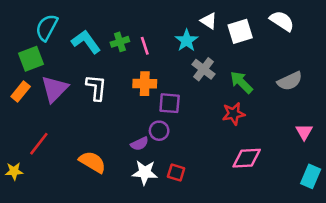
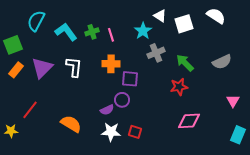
green square: (31, 59) -> (13, 45), moved
gray cross: (204, 69) -> (156, 53), turned 30

